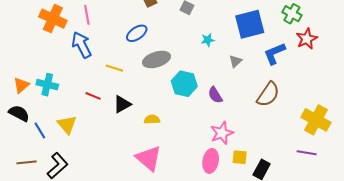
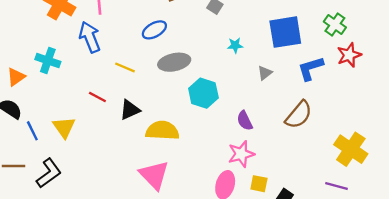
cyan cross: (47, 85) -> (48, 60), moved
purple semicircle: (215, 95) -> (245, 121), moved
yellow semicircle: (152, 119) -> (162, 131), size x1.8

